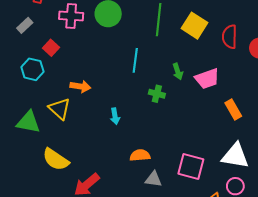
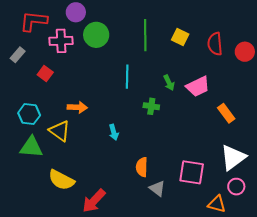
yellow square: (194, 26) -> (180, 37), size x0.7
cyan hexagon: (32, 69) -> (29, 114), moved
orange semicircle: (140, 155) -> (142, 167), turned -78
white triangle: (235, 156) -> (233, 157), turned -40
gray triangle: (154, 179) -> (157, 188), turned 36

